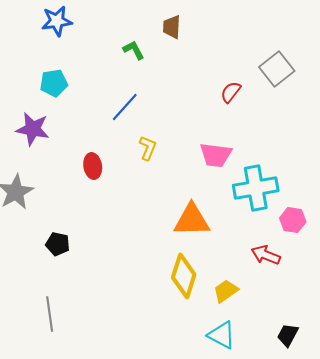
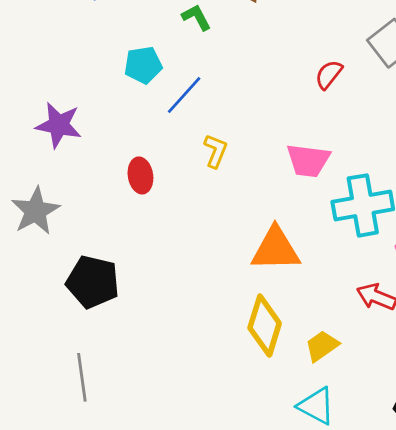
cyan pentagon: (54, 83) -> (143, 65), moved
black pentagon: (58, 244) -> (93, 282), size x1.6

